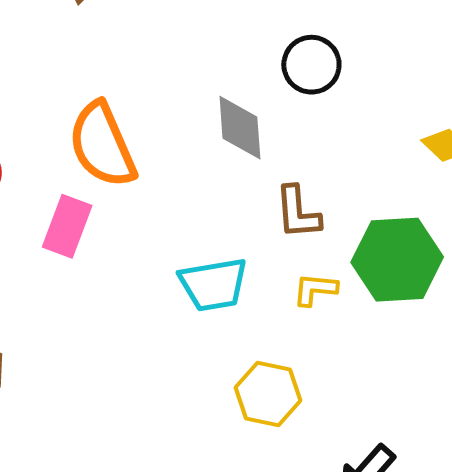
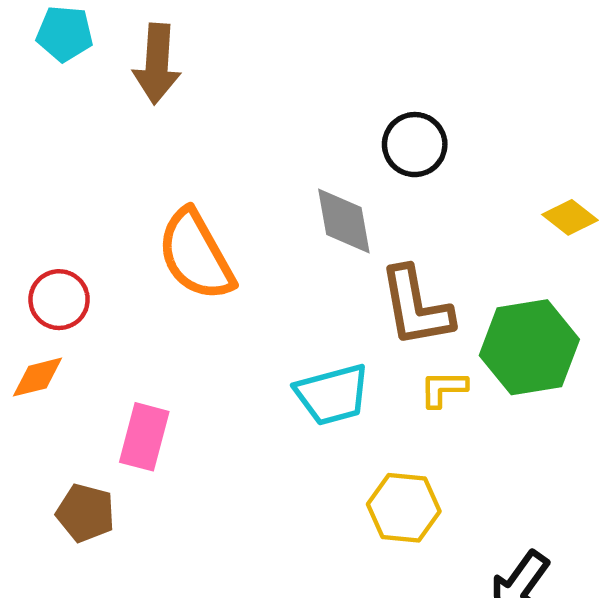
brown L-shape: (298, 212) -> (416, 307), size x1.4
pink rectangle: (67, 226) -> (144, 437), moved

